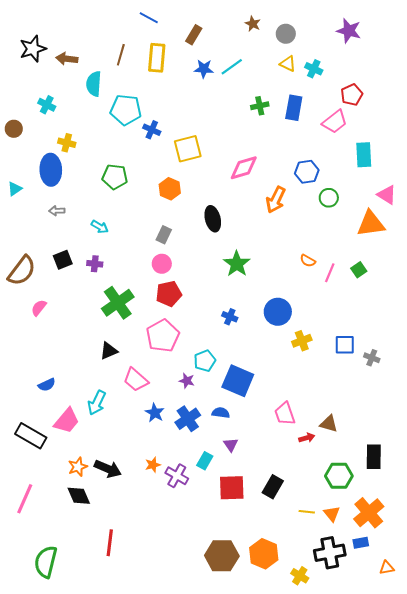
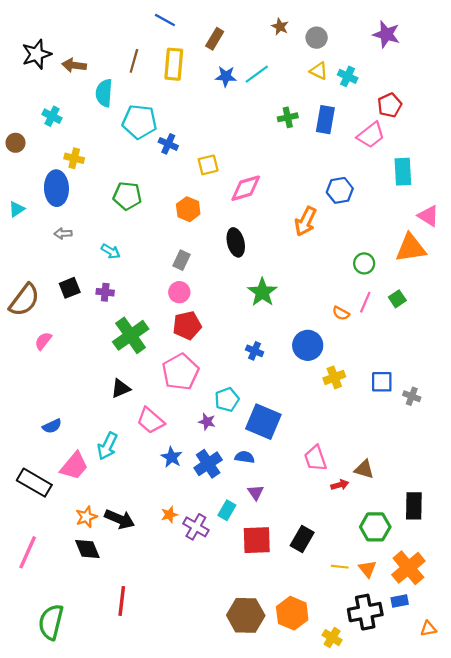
yellow square: (188, 149) -> (208, 165), size x0.7
pink diamond: (244, 168) -> (246, 188), moved
green circle: (329, 198) -> (364, 263), moved
orange semicircle: (308, 261) -> (341, 313), moved

